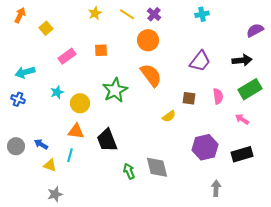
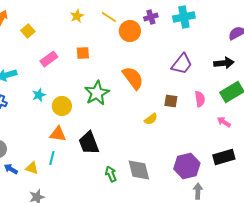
purple cross: (154, 14) -> (151, 17), moved, turned 32
cyan cross: (202, 14) -> (184, 17), size x1.5
orange circle: (148, 40) -> (130, 31), moved
blue arrow: (41, 144) -> (11, 169), moved
purple hexagon: (205, 147) -> (187, 166), moved

